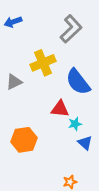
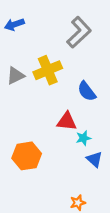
gray triangle: (14, 82) -> (15, 76), moved
blue semicircle: (78, 82) -> (87, 91), size x0.7

